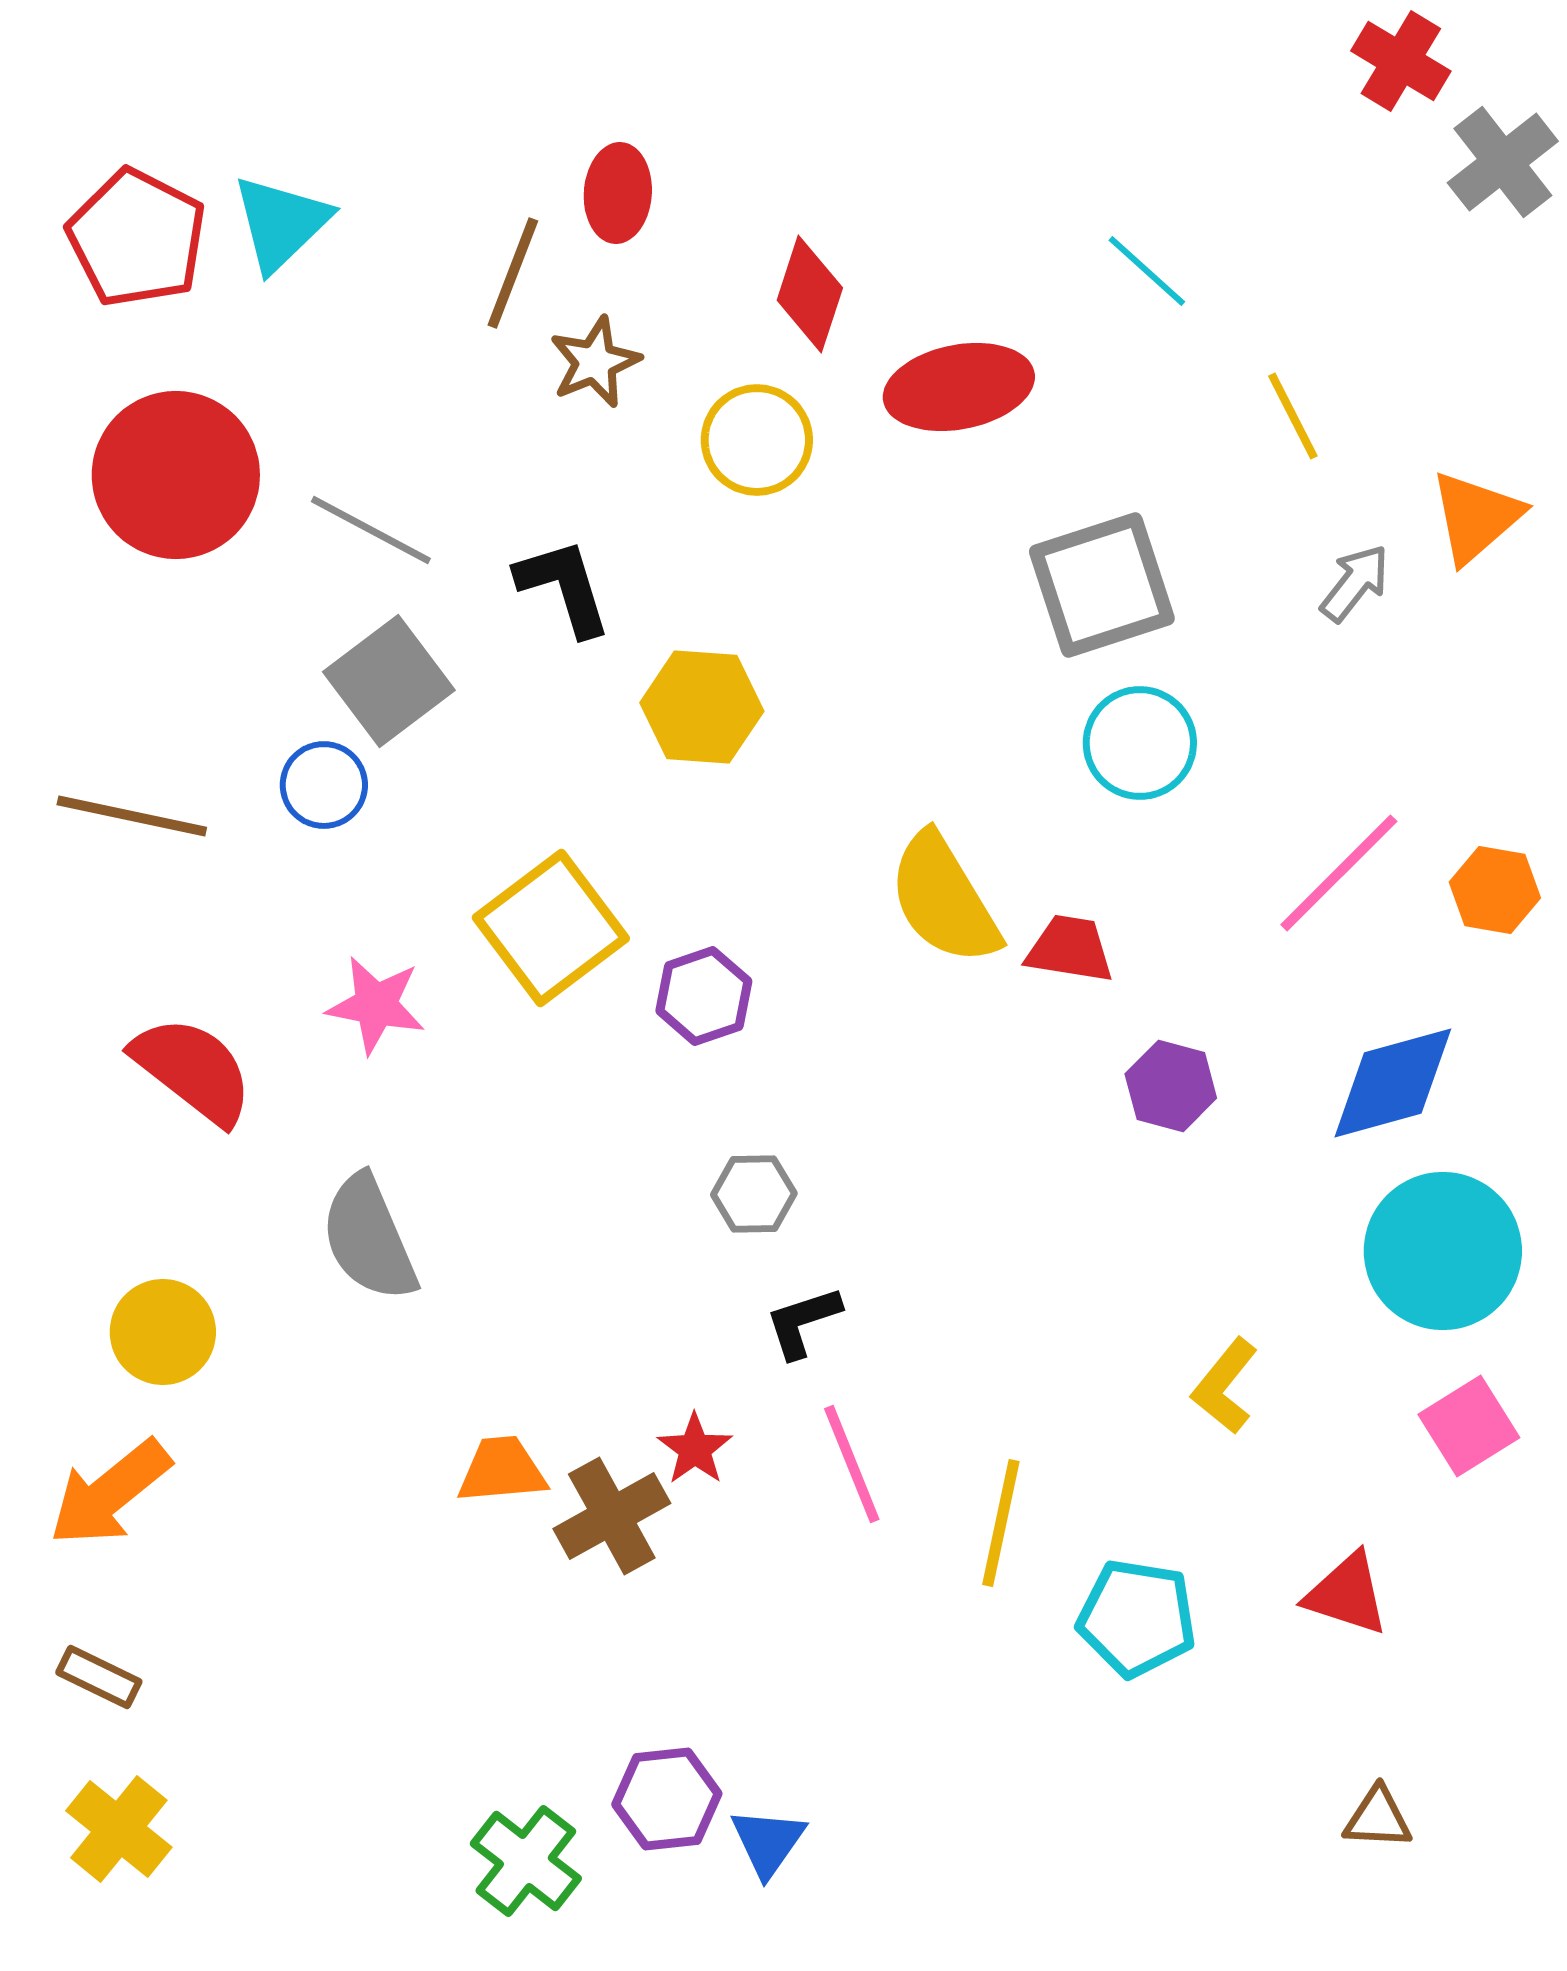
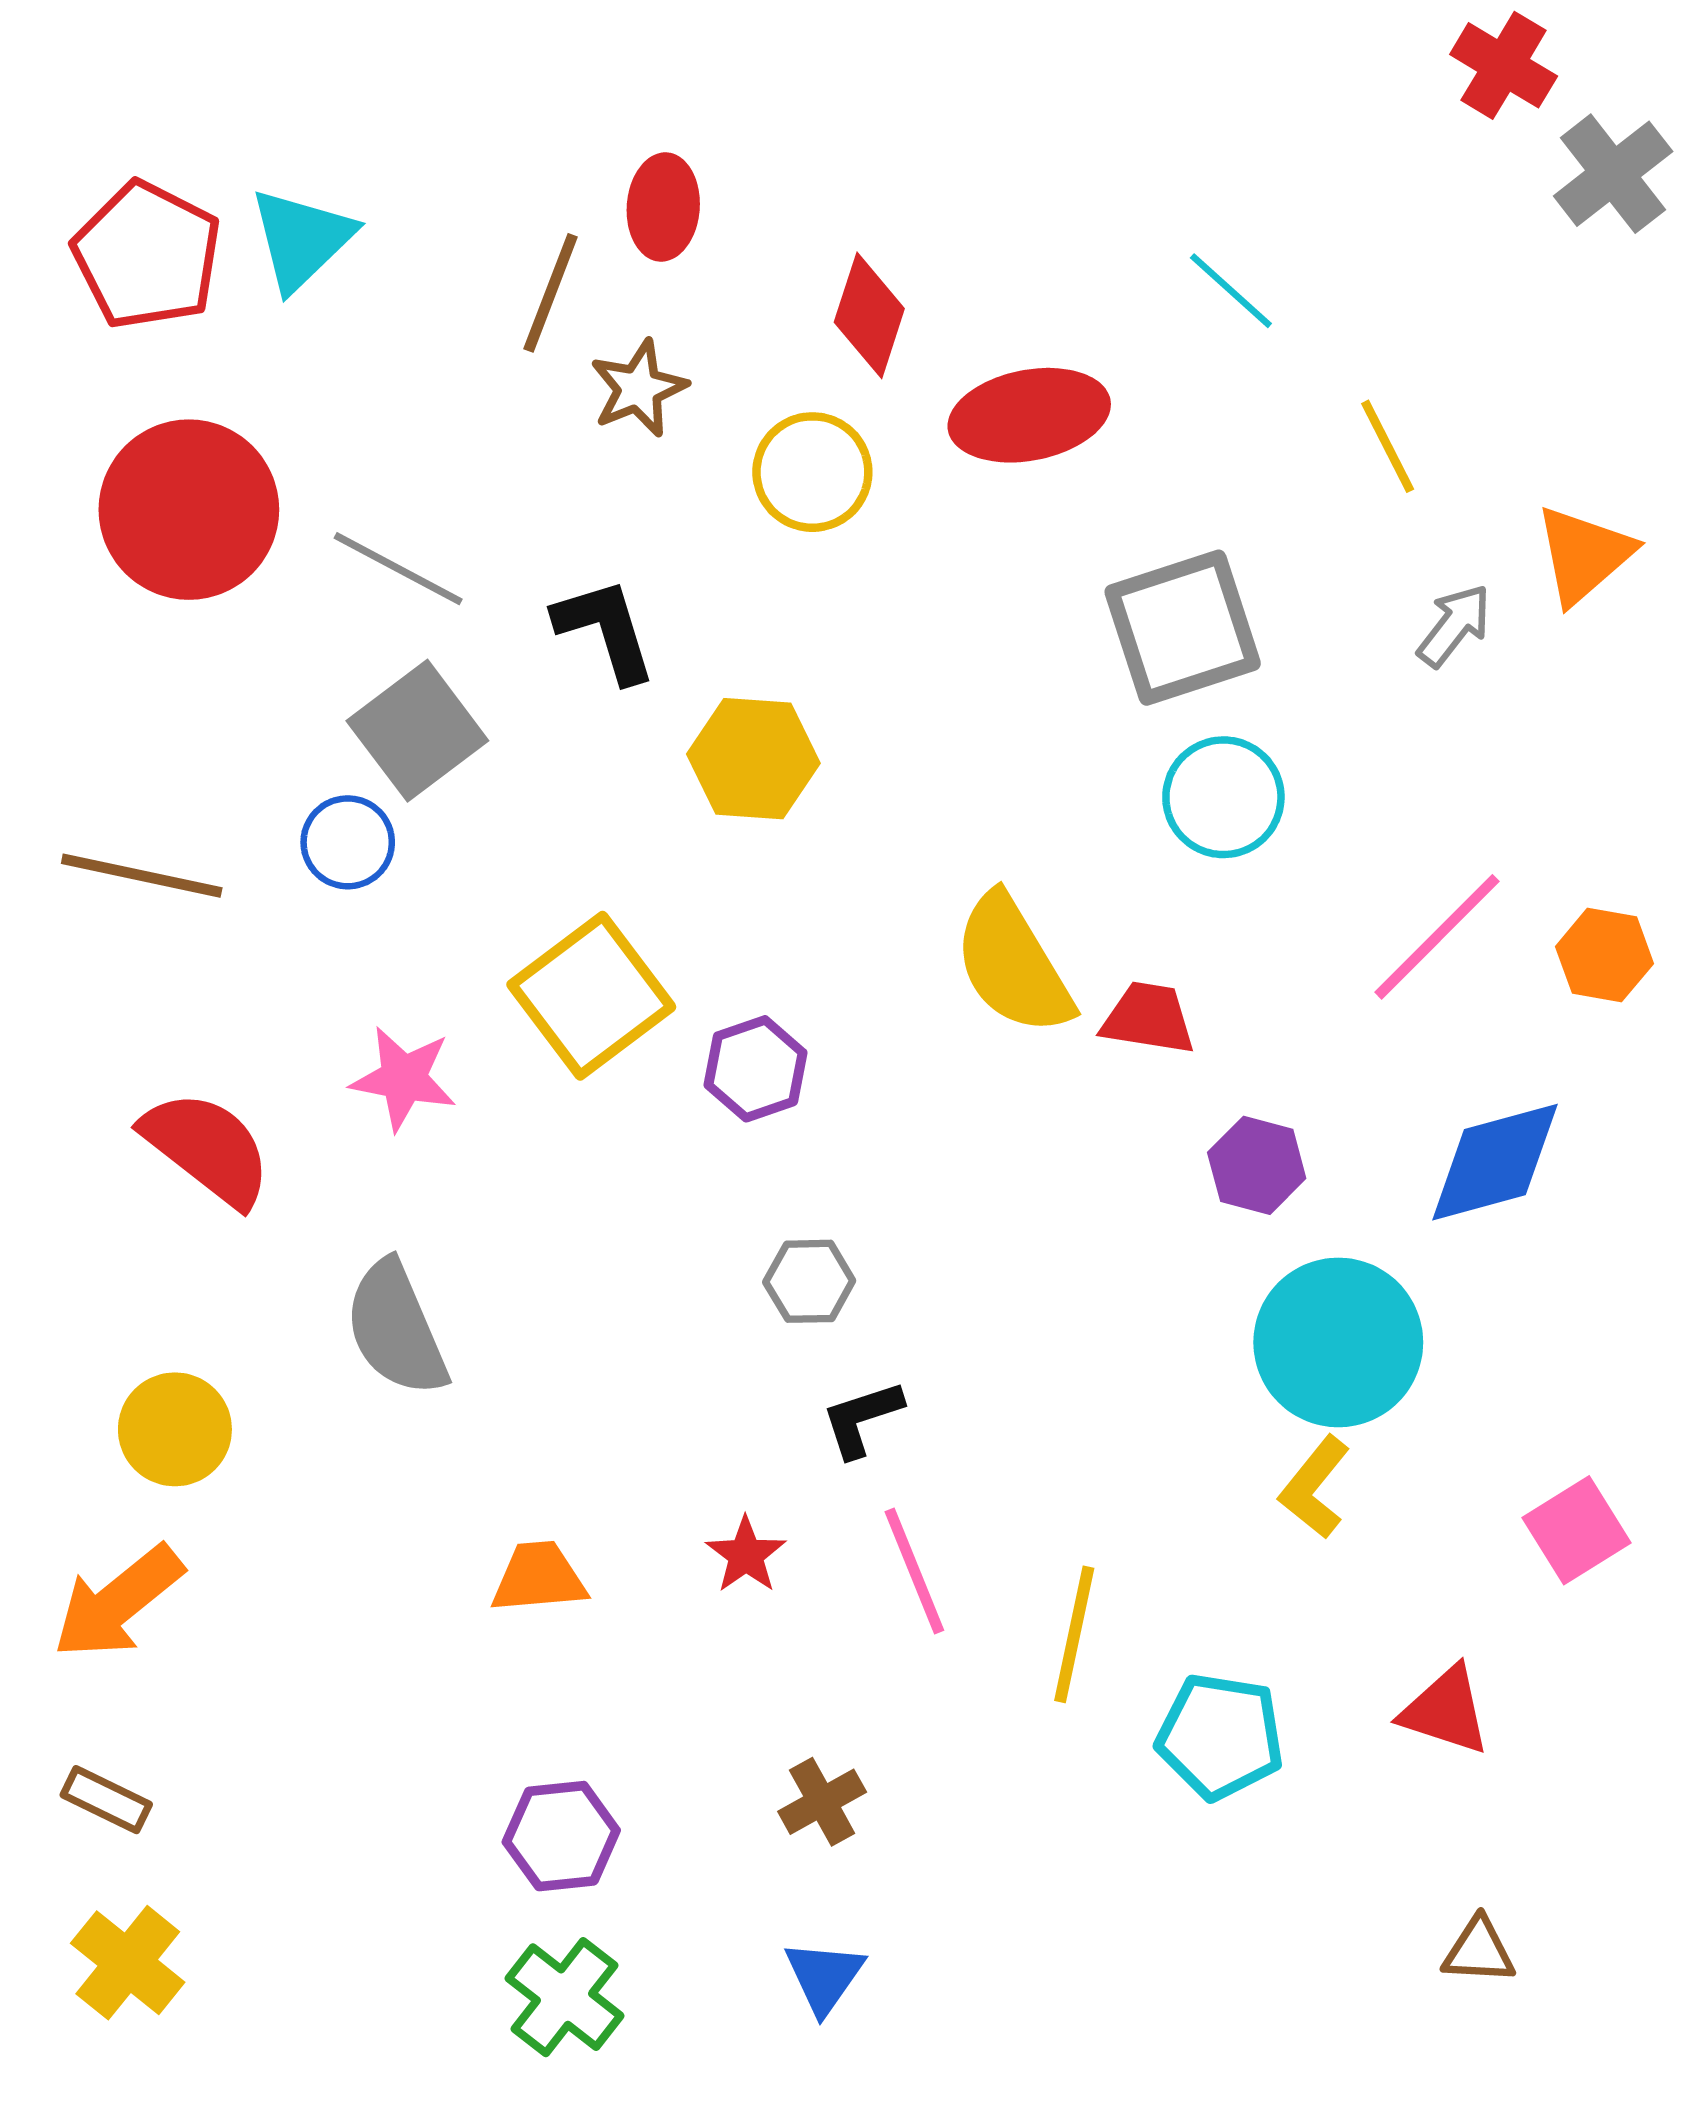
cyan circle: (1443, 1251) -> (1338, 1342), moved
brown cross: (612, 1516) -> (822, 1802), moved, size x0.7
purple hexagon: (667, 1799) -> (561, 1836), moved

